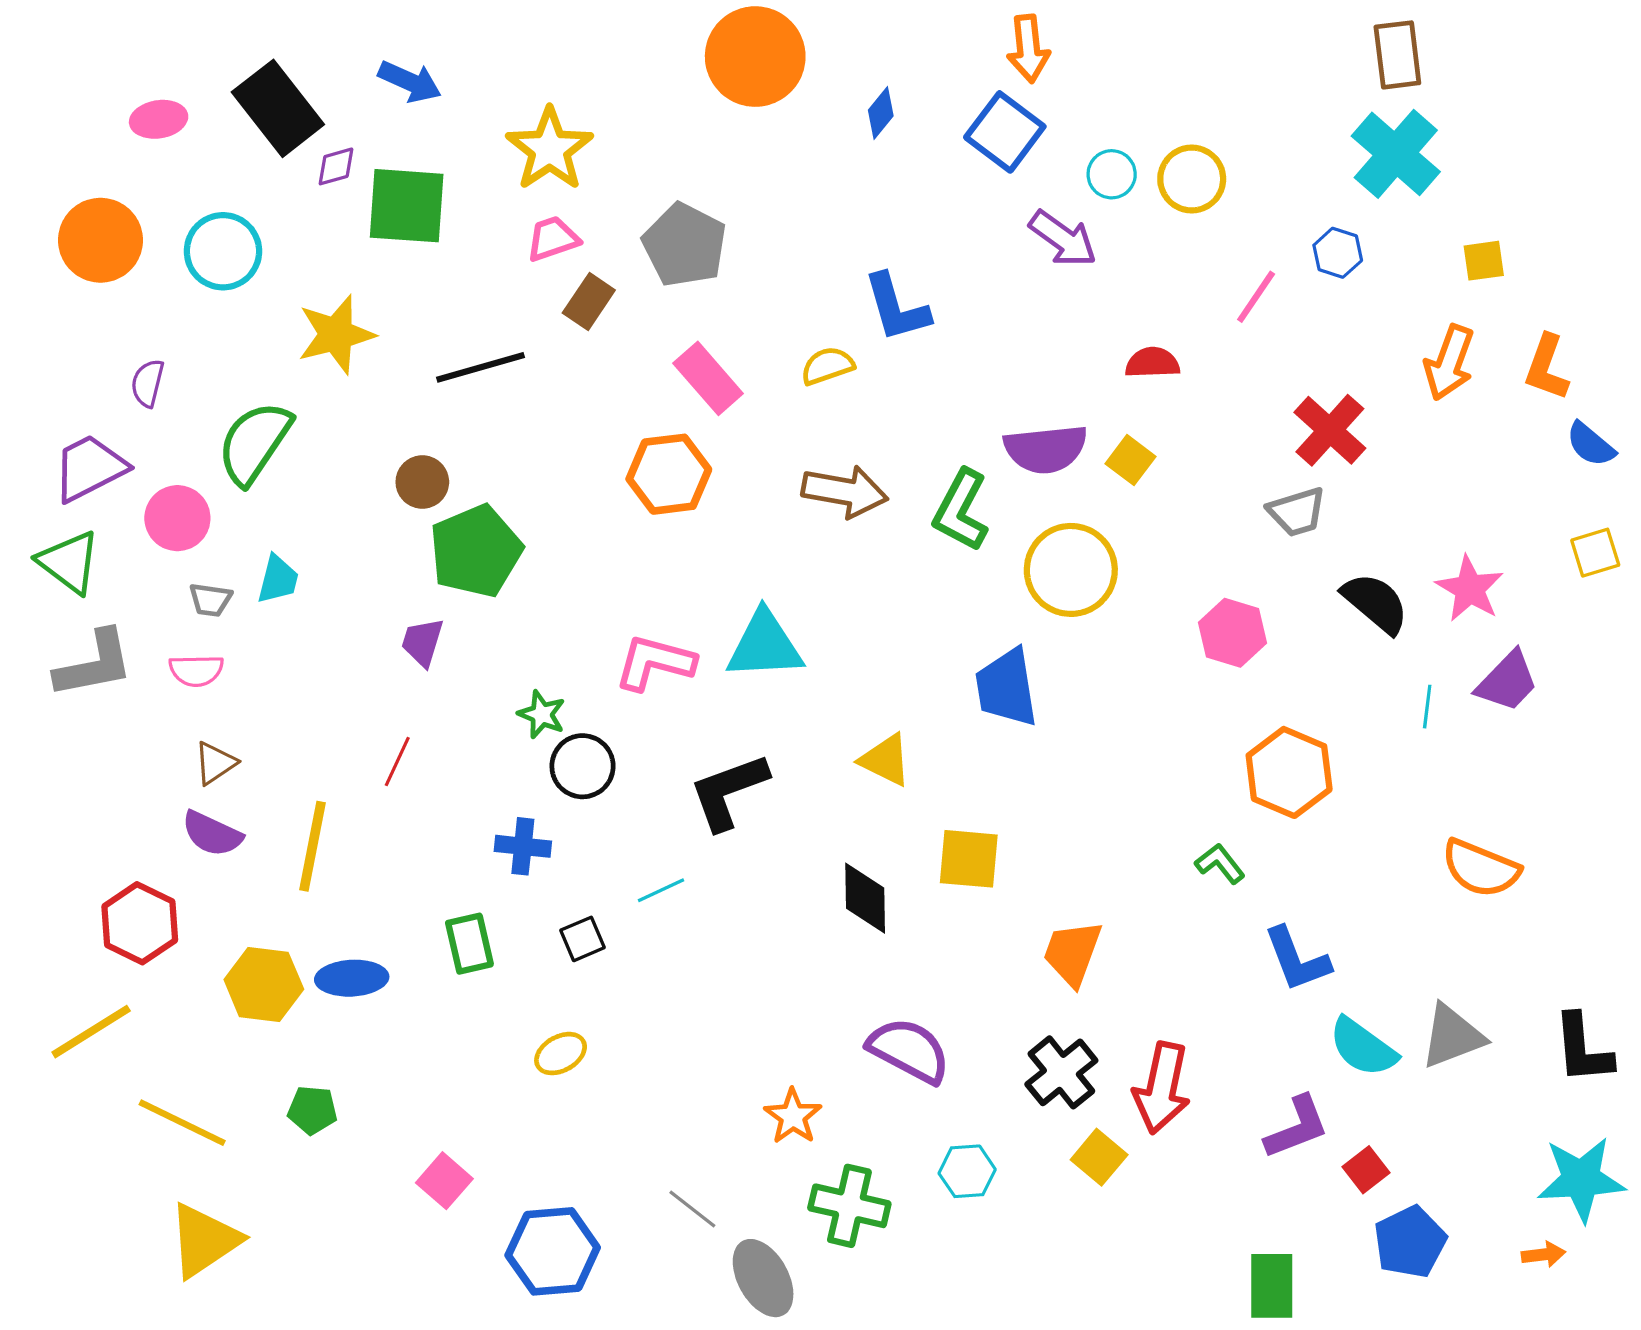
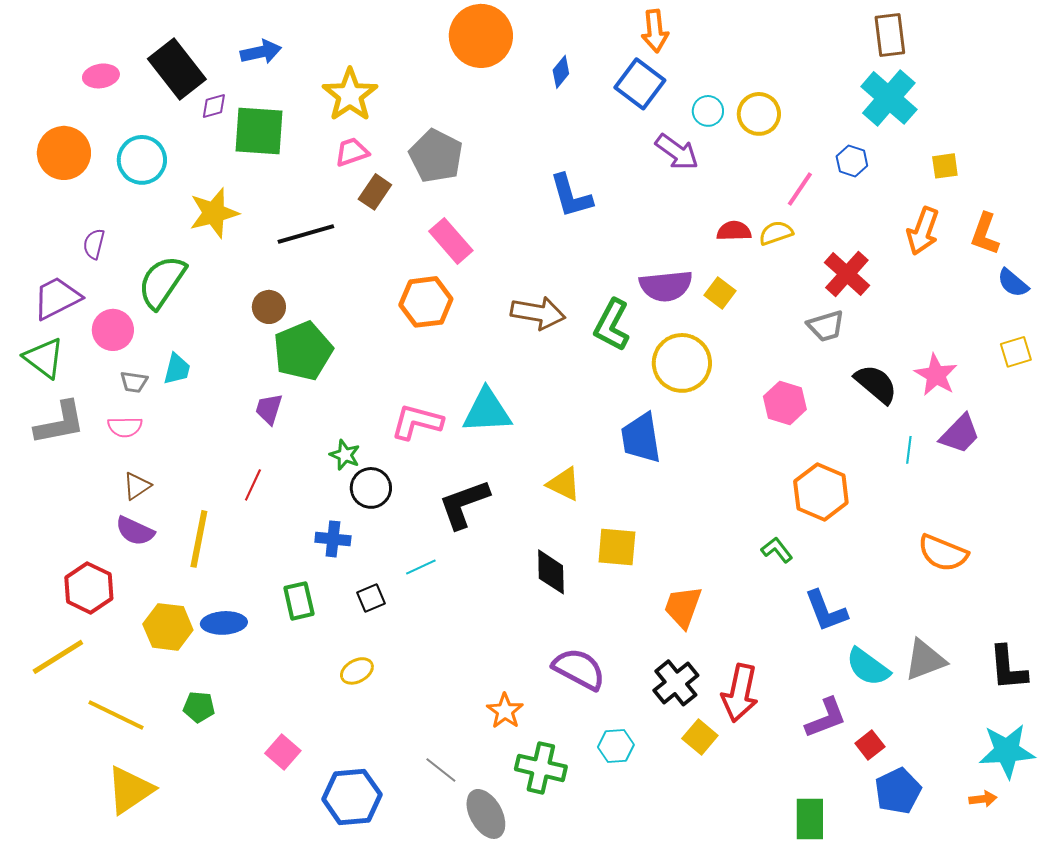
blue arrow: (410, 82) -> (261, 52), turned -36
yellow semicircle: (827, 366) -> (776, 233), moved

